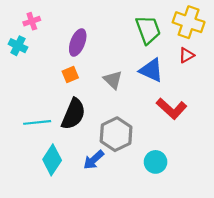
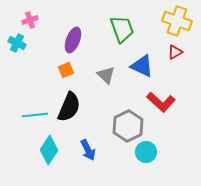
green trapezoid: (148, 30) -> (122, 29), moved
gray hexagon: (116, 134) -> (128, 126), moved
blue arrow: (94, 160) -> (88, 150), turned -75

